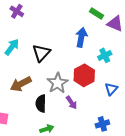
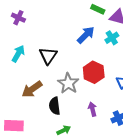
blue arrow: (81, 37) -> (86, 35), turned 42
cyan cross: (105, 55) -> (112, 38), moved
purple arrow: (71, 103) -> (92, 109), moved, turned -152

